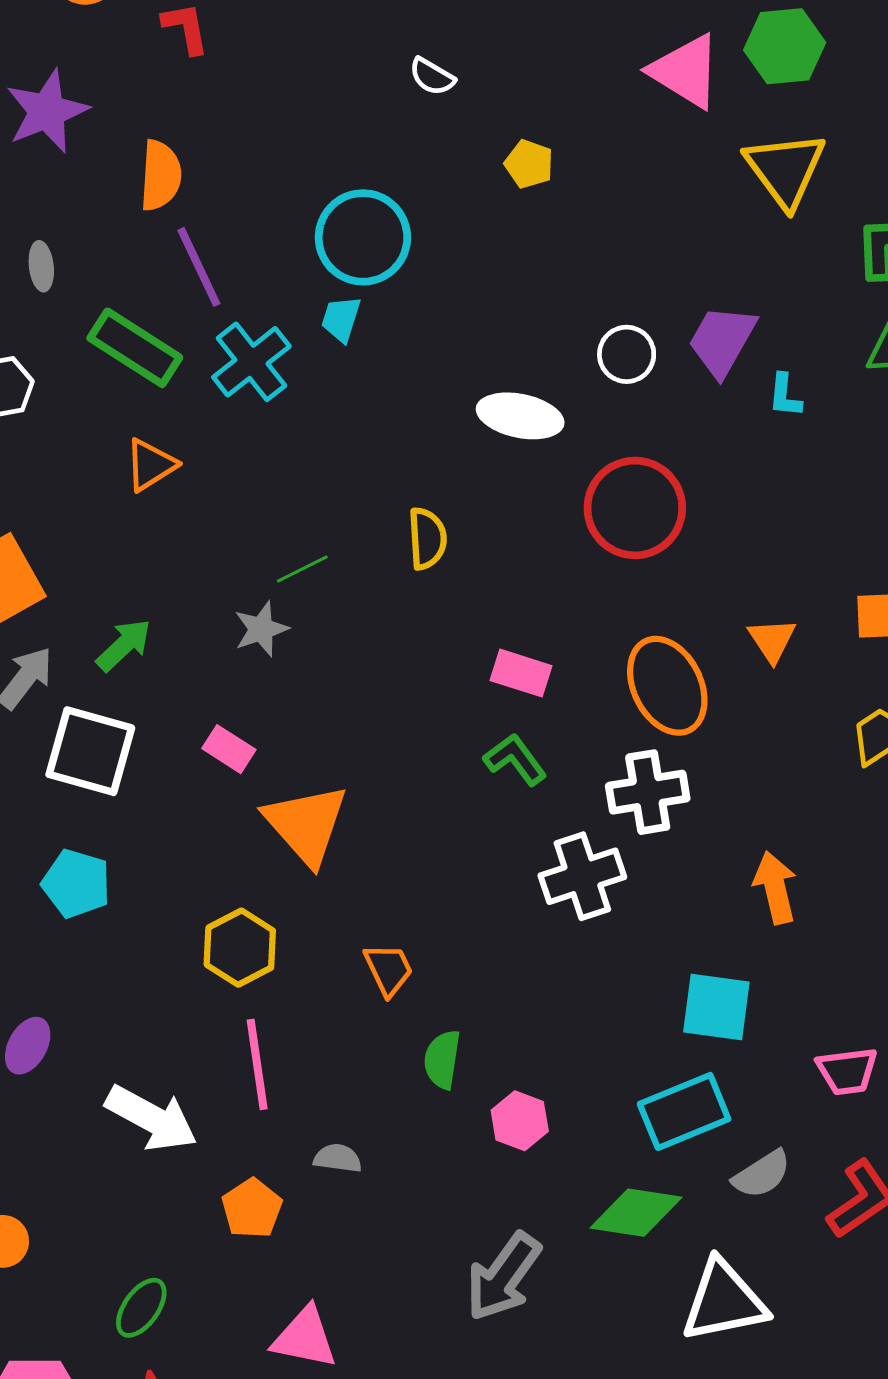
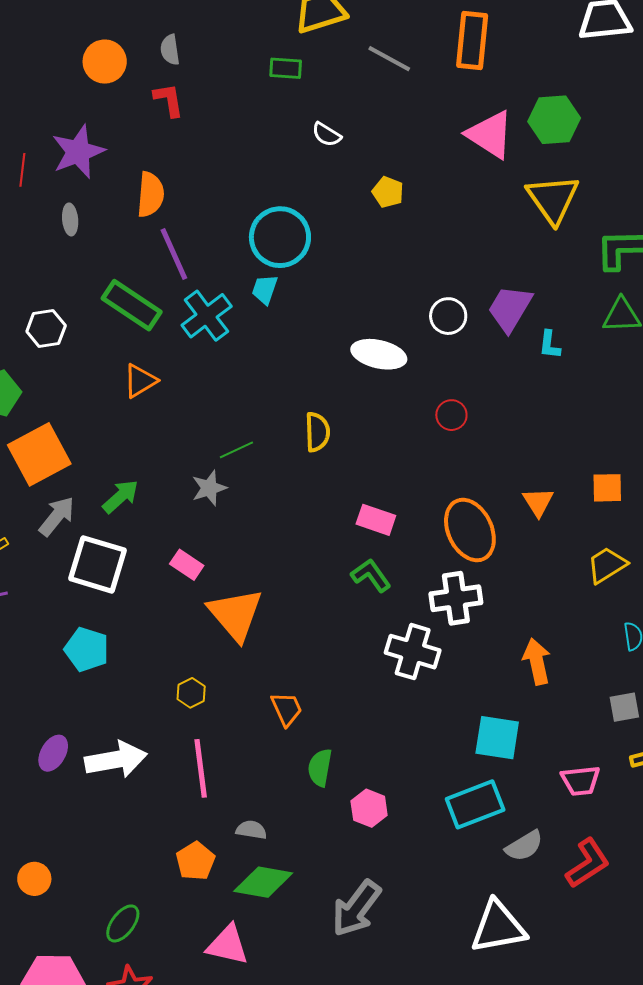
gray ellipse: (41, 266) -> (70, 219), moved
red circle: (635, 508) -> (451, 415), size x0.5
white cross: (582, 876) -> (413, 652), turned 34
yellow hexagon: (240, 948) -> (191, 693), size x0.6
white arrow: (151, 1118) -> (116, 760), moved, turned -40
green diamond: (636, 1213) -> (263, 882), moved

